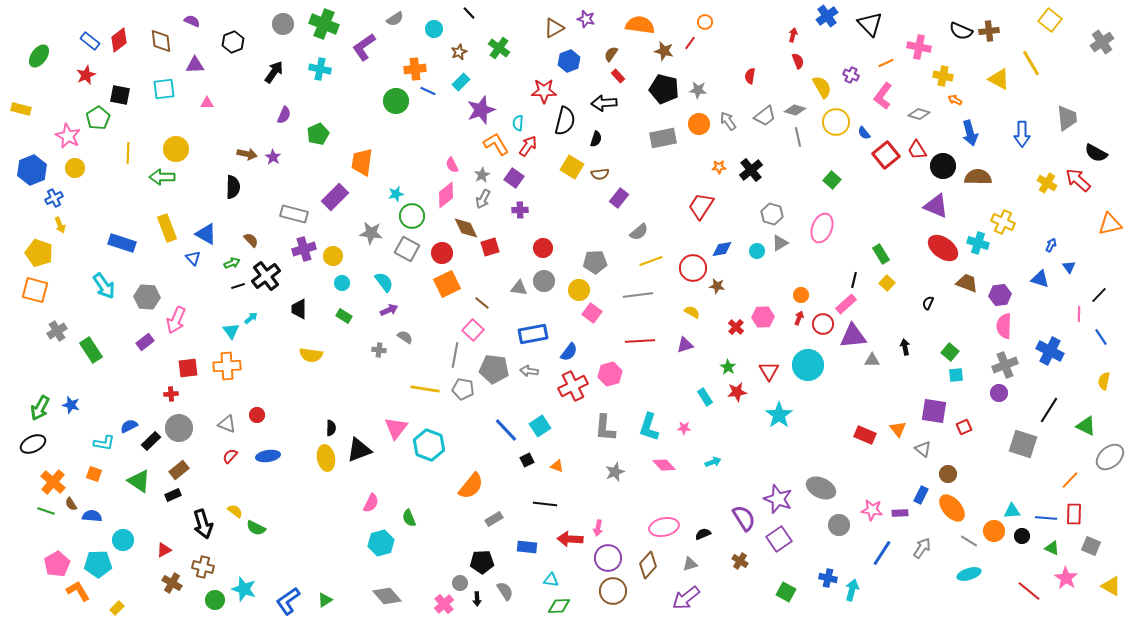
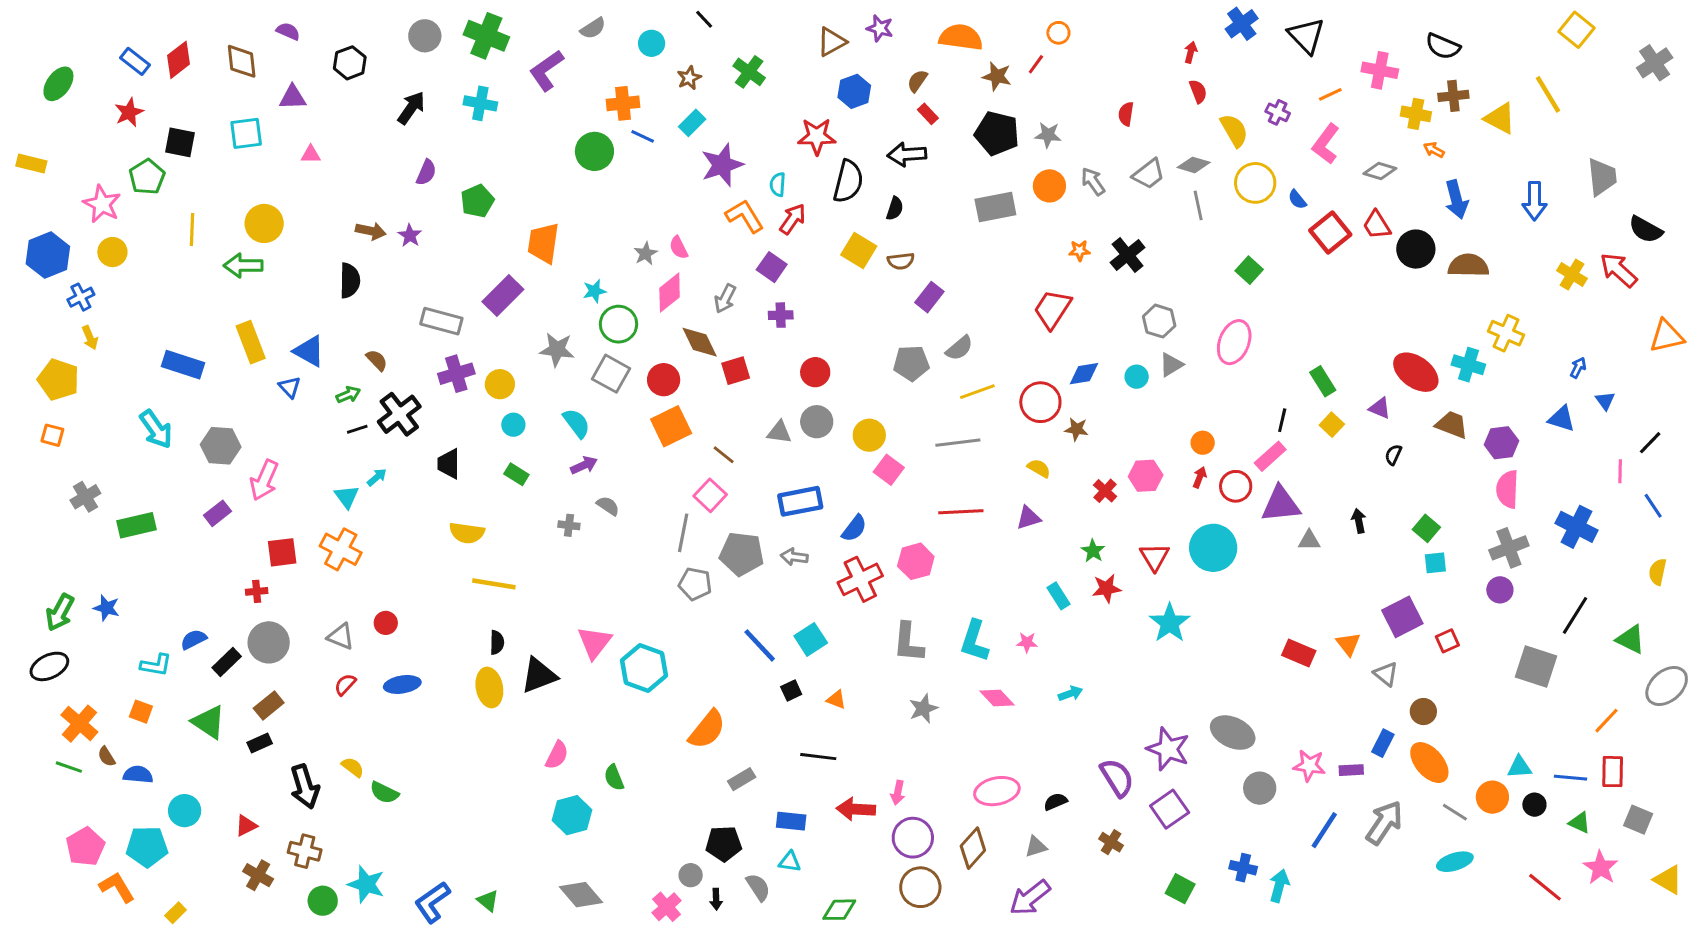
brown cross: (989, 31) -> (1453, 96), moved
gray star: (482, 175) -> (646, 254), moved
purple triangle: (936, 206) -> (1380, 408), moved, size x0.6
gray pentagon: (595, 262) -> (911, 363), moved
orange square: (35, 290) -> (52, 435), size x0.6
green rectangle: (91, 350) -> (136, 525), turned -70
orange cross: (227, 366) -> (341, 549), turned 32
yellow line: (425, 389) -> (494, 584), moved
purple square: (934, 411) -> (1402, 617), turned -36
gray arrow: (922, 548) -> (1384, 823), size x1.4
cyan triangle: (551, 580) -> (790, 862), moved
green triangle: (325, 600) -> (488, 901), turned -49

